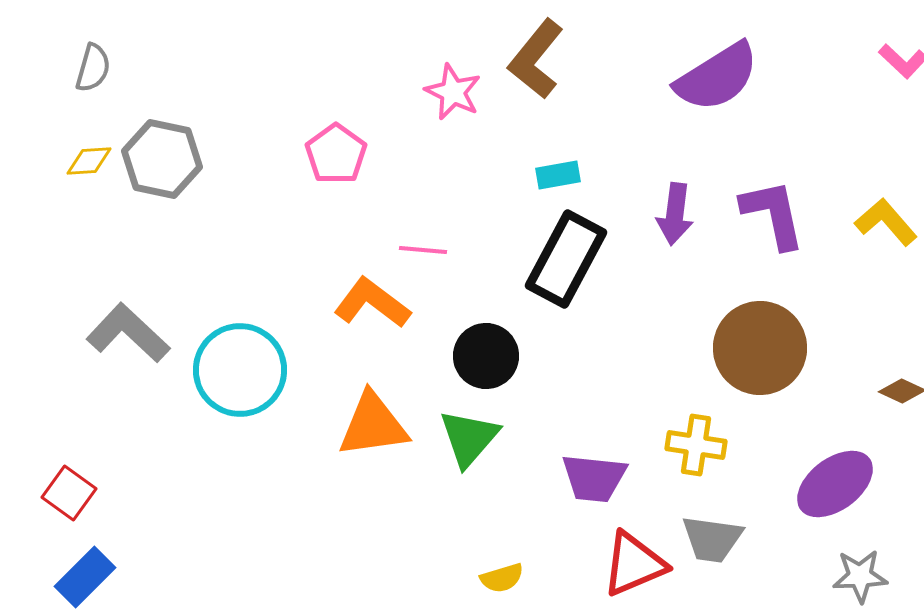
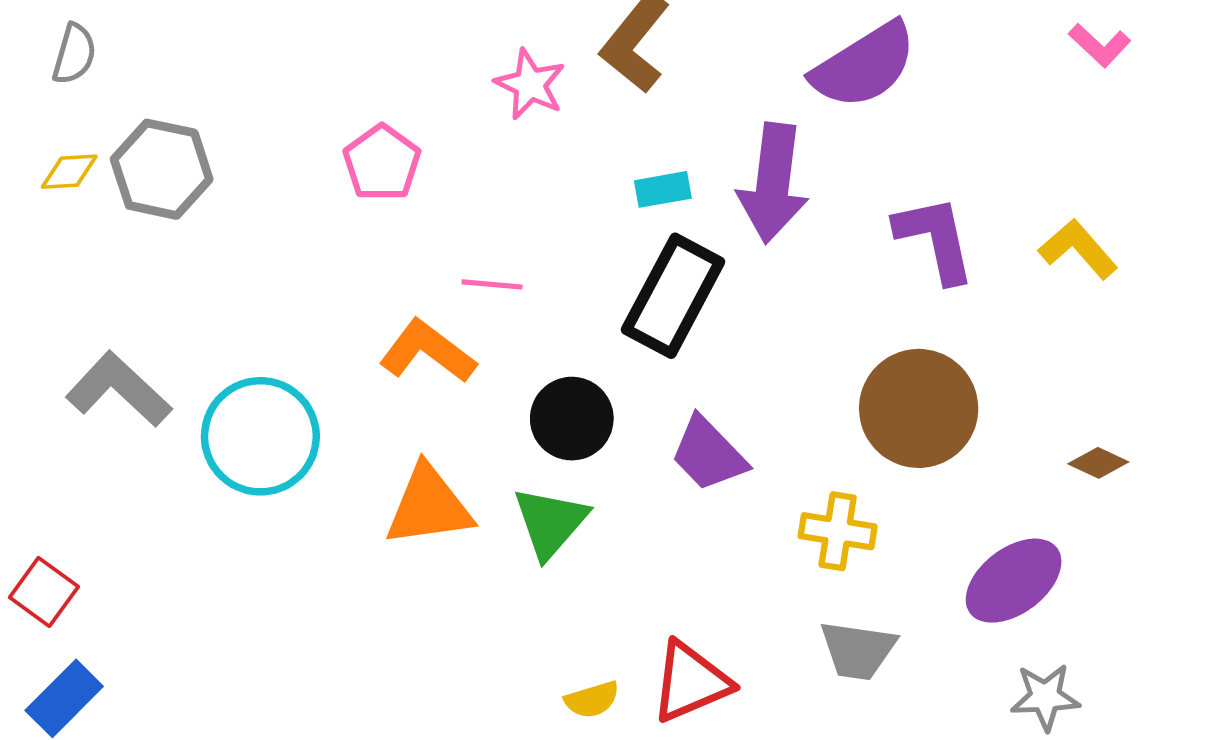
purple arrow: (675, 214) -> (773, 183), moved, size x1.5
purple trapezoid: (594, 478) -> (708, 454), moved, turned 40
red triangle: (634, 564) -> (691, 682), moved

